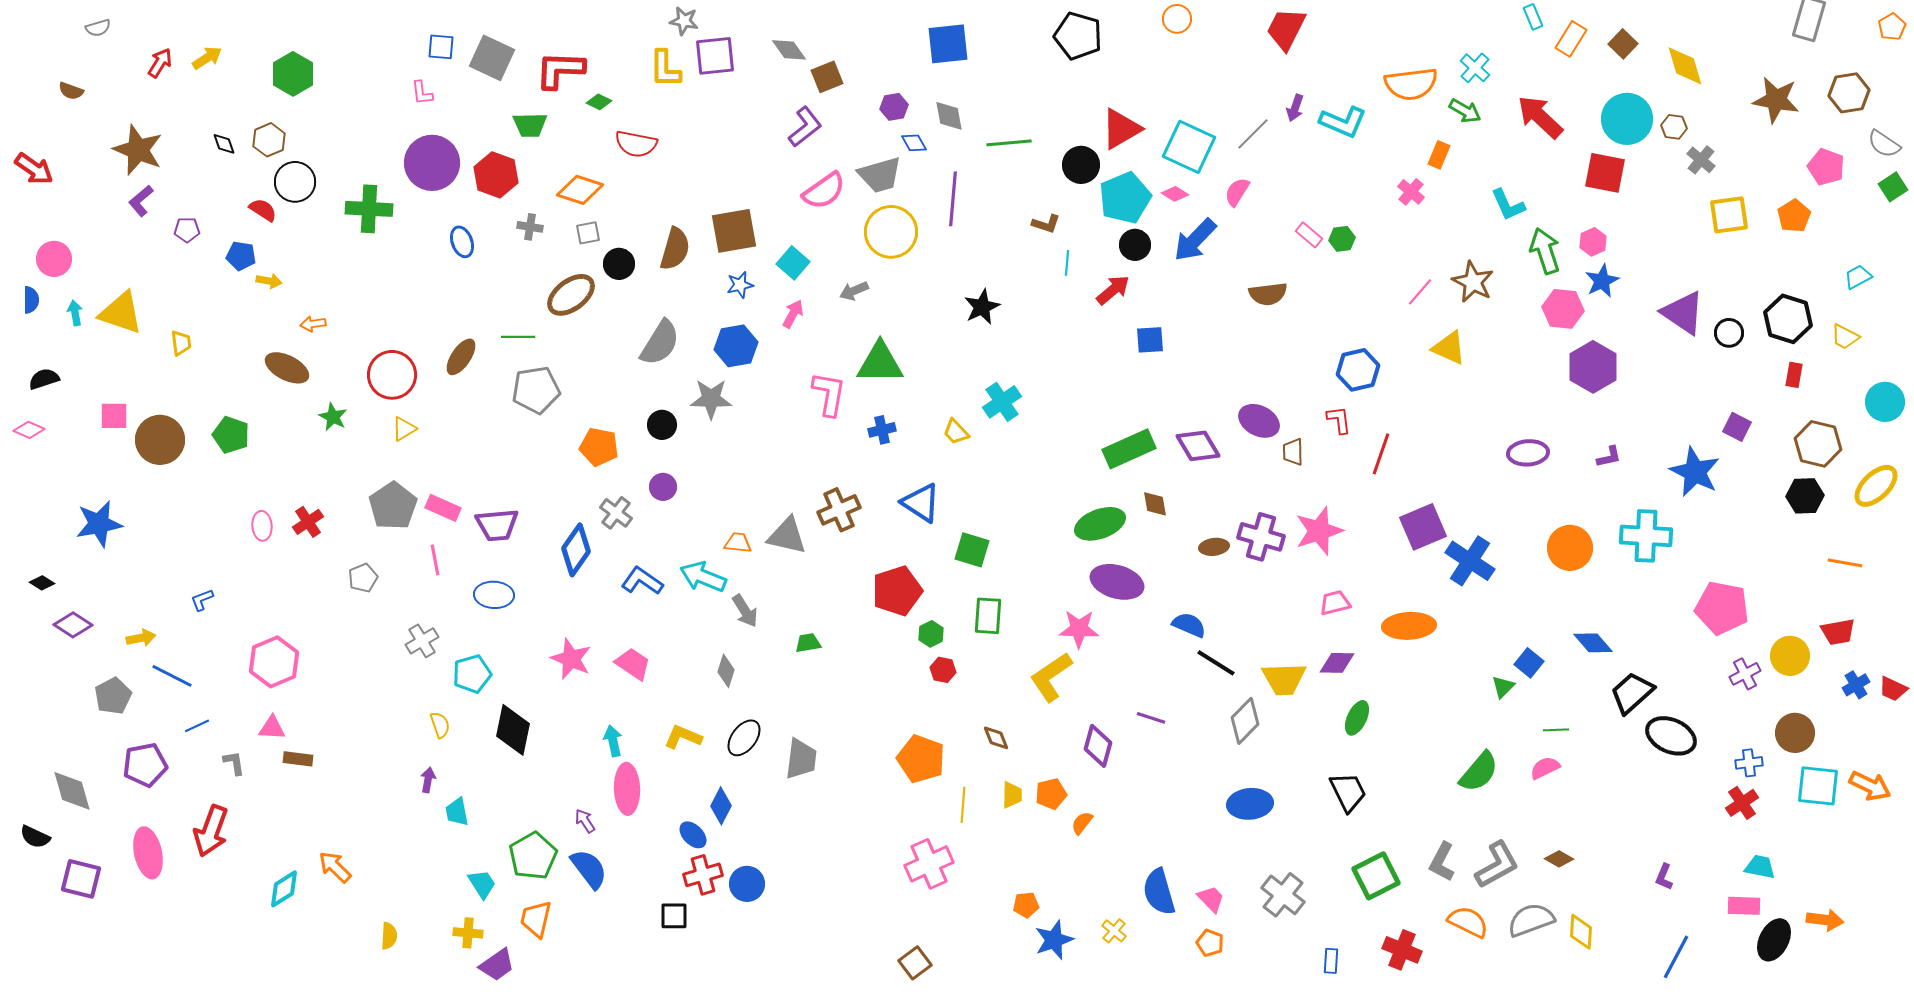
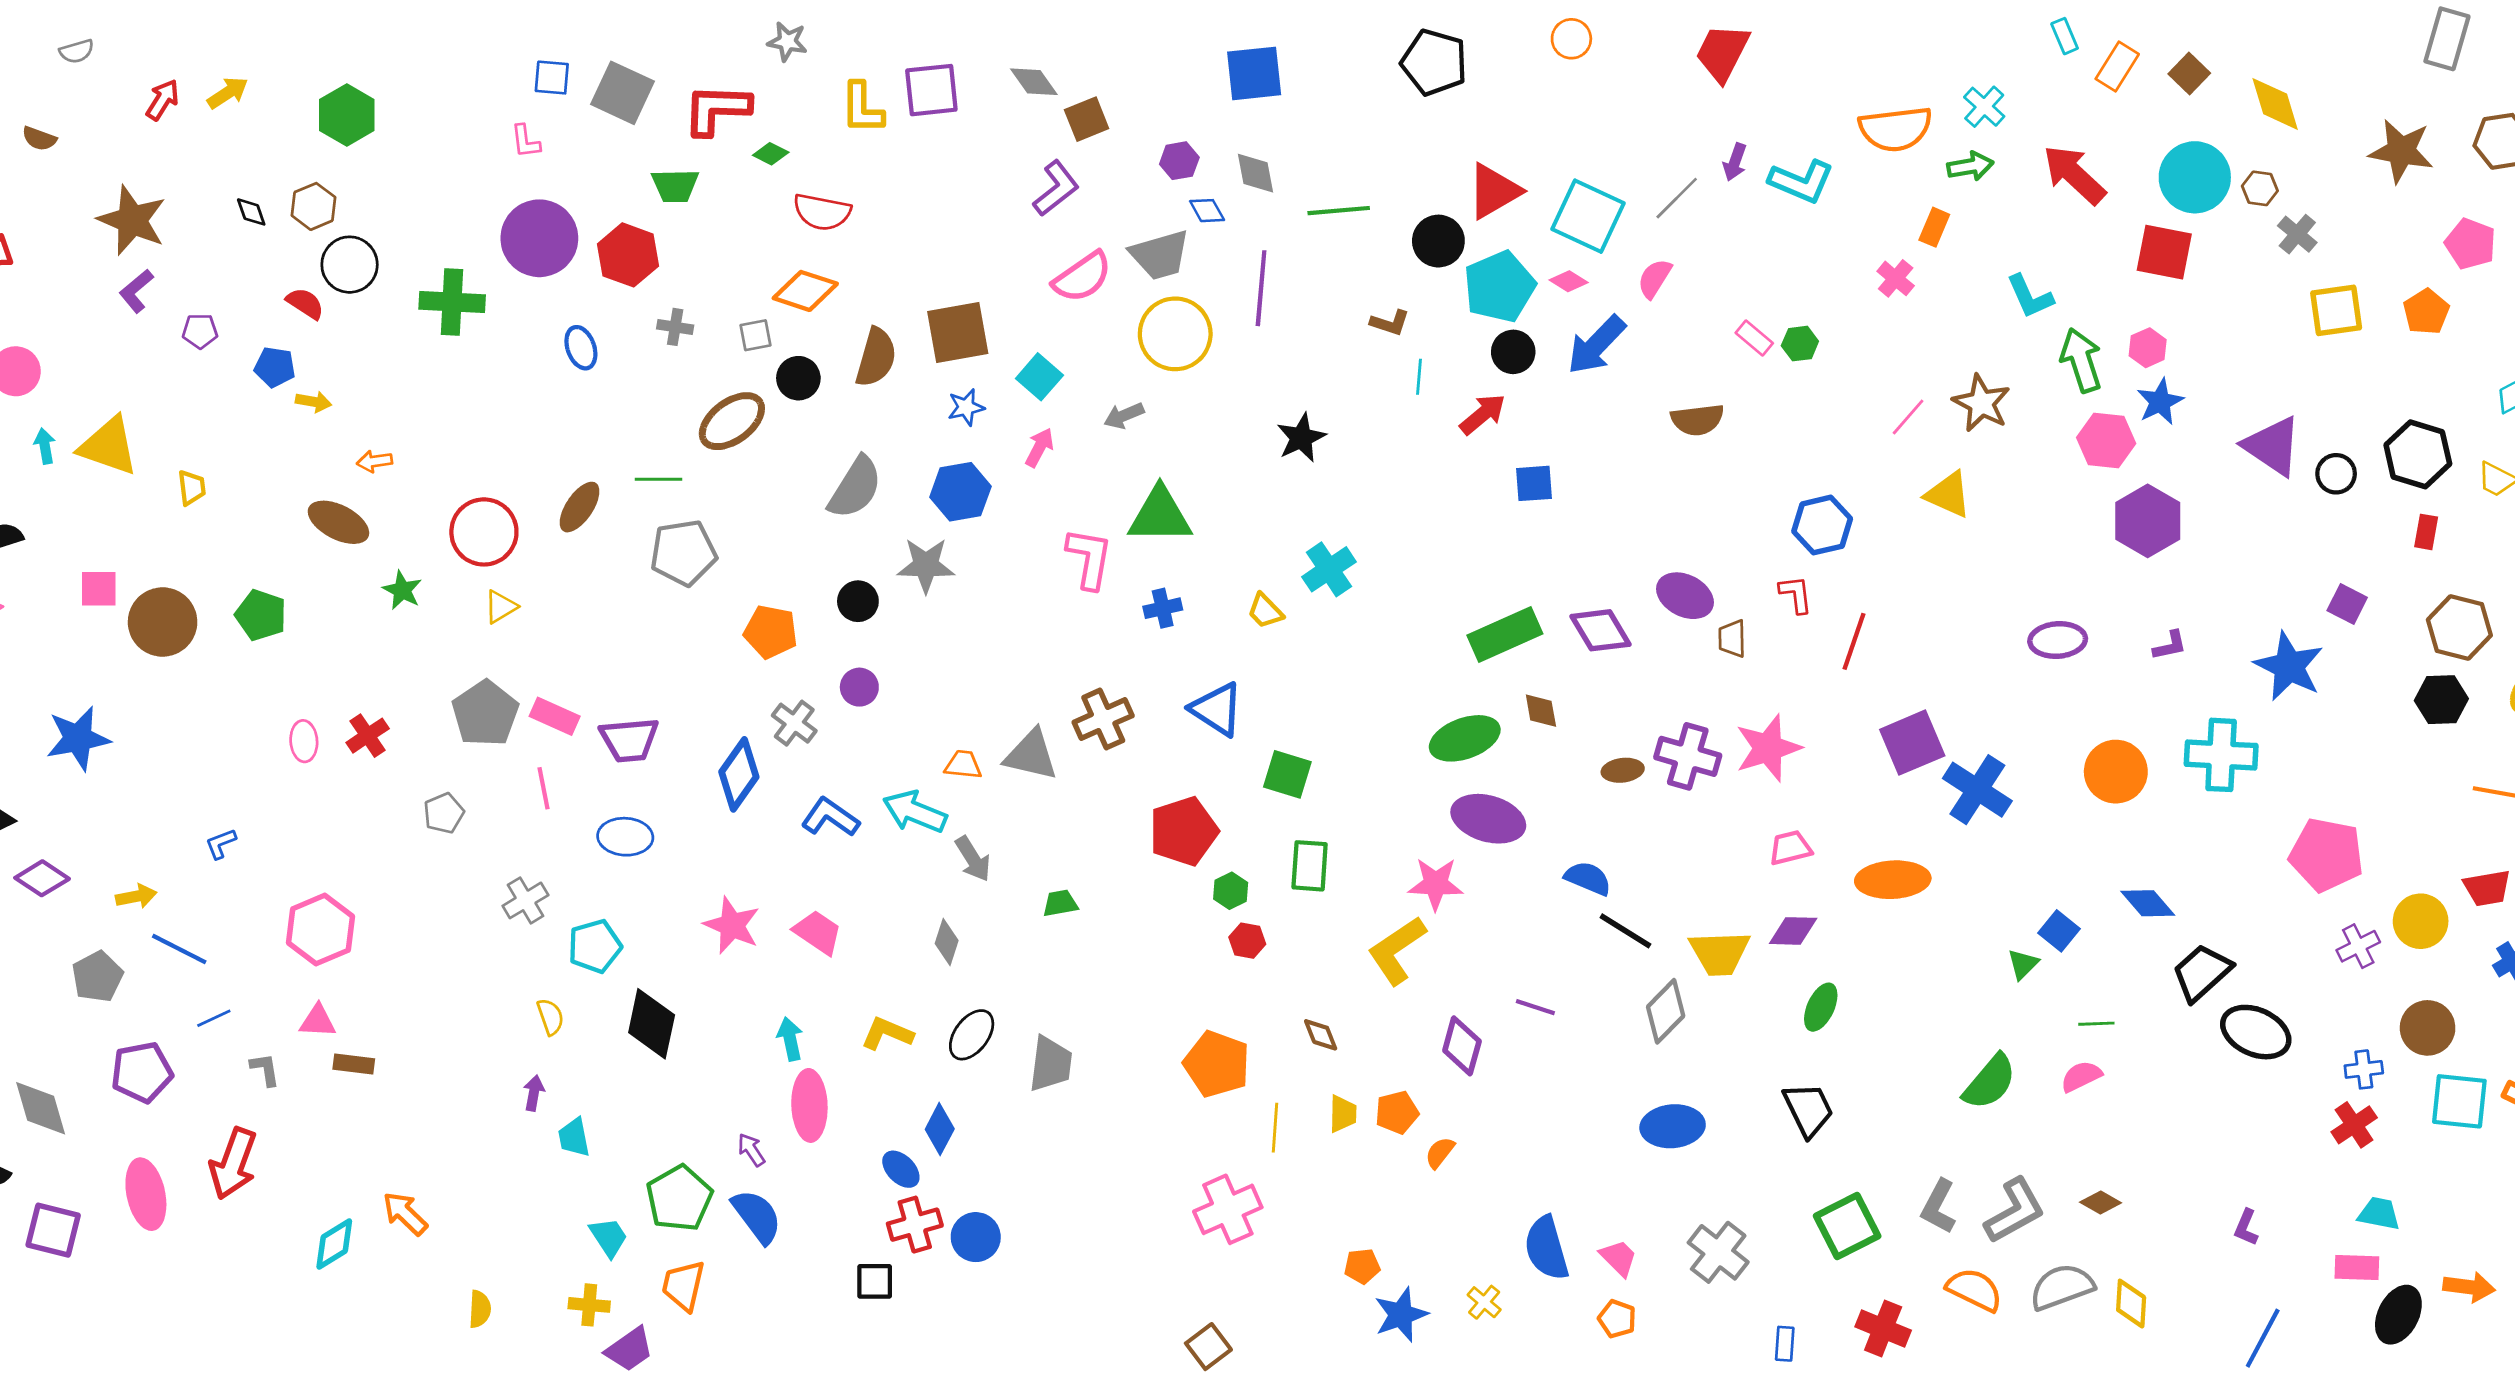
gray star: (684, 21) -> (787, 42), moved
green arrow: (1465, 111) -> (1970, 166), turned -40
orange diamond: (580, 190) -> (805, 291), moved

